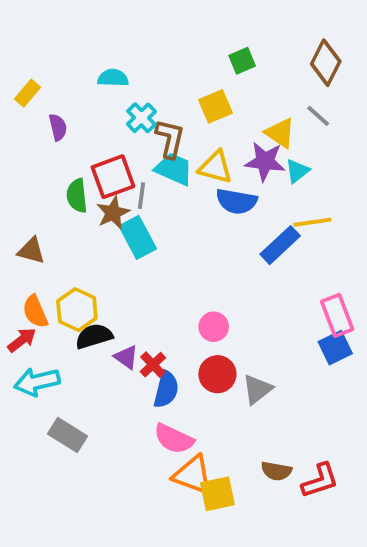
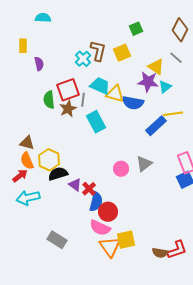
cyan semicircle: (113, 78) -> (43, 18), moved
yellow rectangle: (28, 93) -> (23, 46), turned -40
brown L-shape: (170, 139) -> (98, 51), moved
yellow triangle: (216, 167) -> (115, 94), moved
cyan rectangle: (138, 237) -> (96, 122), moved
brown triangle: (31, 251) -> (27, 143), moved
red circle: (217, 374) -> (108, 212), moved
gray triangle: (257, 389) -> (144, 164), moved
gray rectangle: (67, 435) -> (57, 240), moved
brown semicircle: (276, 471) -> (160, 253), moved
orange triangle: (193, 475) -> (110, 247), turned 35
yellow square: (217, 494) -> (126, 240), moved

